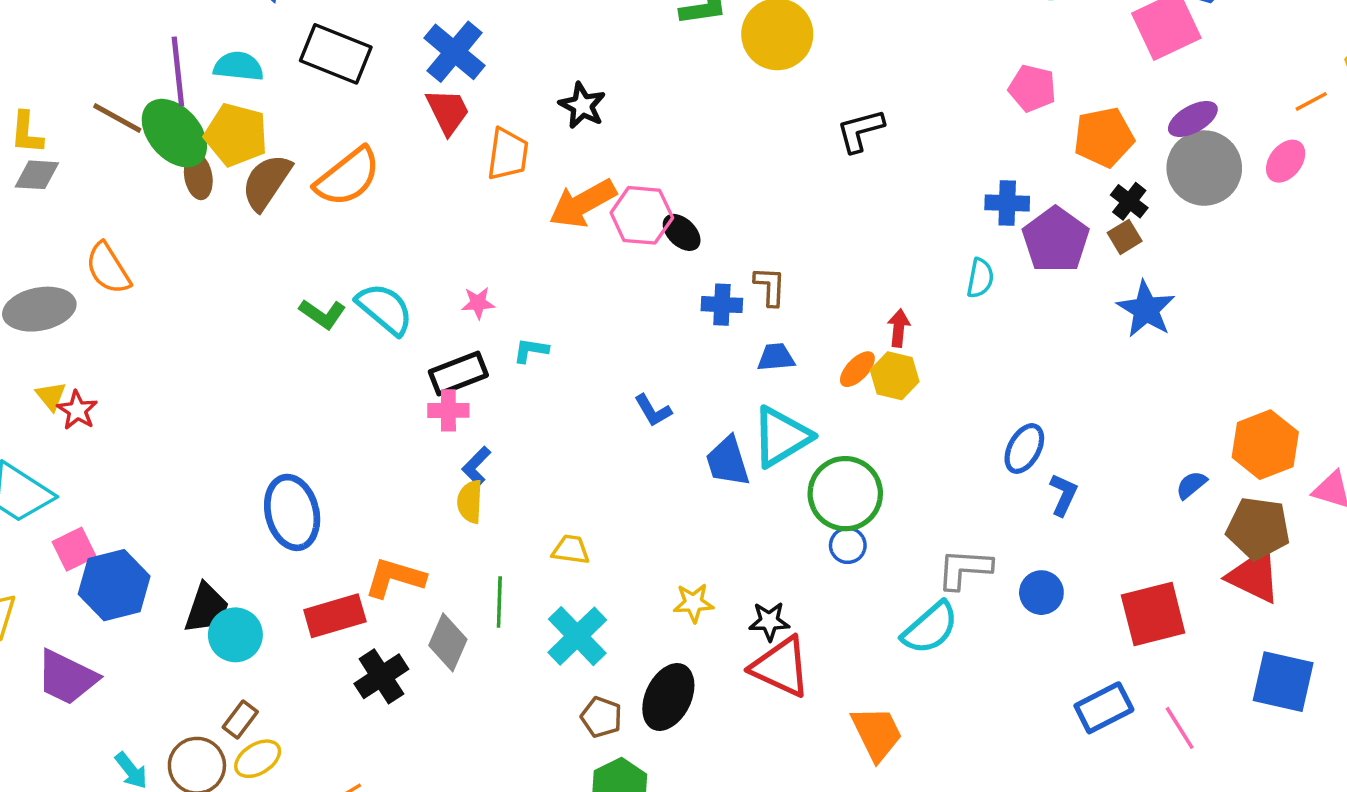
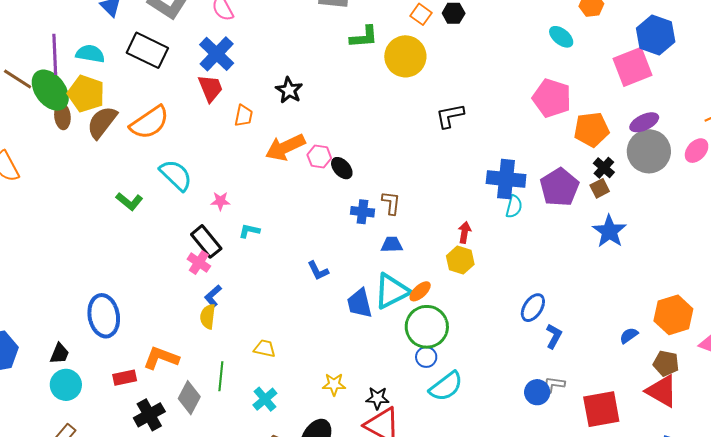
pink pentagon: (1032, 88) -> (552, 98), size x1.4
orange trapezoid: (508, 154) -> (244, 116), size x0.7
blue cross: (1007, 203) -> (506, 179), moved, size x1.5
pink hexagon: (642, 215) -> (319, 157), size x0.7
cyan semicircle: (385, 309) -> (176, 175), moved
orange ellipse: (857, 369) -> (420, 291), moved
black rectangle: (458, 373) -> (206, 241), turned 68
pink cross: (448, 410) -> (199, 263), turned 30
brown pentagon: (1258, 528) -> (666, 363), size x0.7
gray L-shape: (964, 569) -> (553, 385), moved, size x0.7
black trapezoid: (207, 608) -> (60, 354), moved, size x0.7
red rectangle: (335, 616) -> (125, 378), size x0.7
cyan semicircle: (930, 628) -> (446, 386), moved
cyan cross: (577, 636) -> (265, 399), size x0.7

